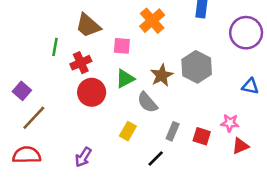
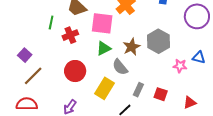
pink square: (122, 46) -> (102, 23), size x1.6
red circle: (92, 92) -> (75, 71), moved
pink star: (230, 123) -> (180, 66), moved
yellow rectangle: (128, 131) -> (104, 88), size x1.5

